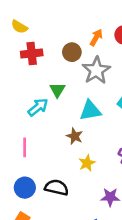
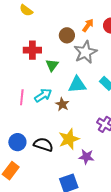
red cross: (32, 54) -> (32, 50), moved
cyan arrow: (38, 107) -> (43, 95), moved
pink line: (25, 147) -> (22, 97), moved
yellow star: (87, 163) -> (69, 139), moved, size x1.5

